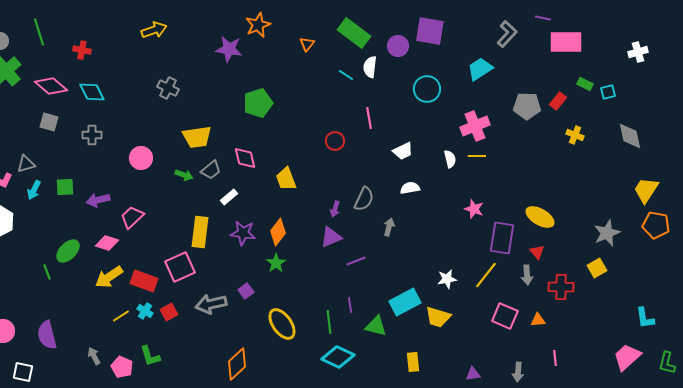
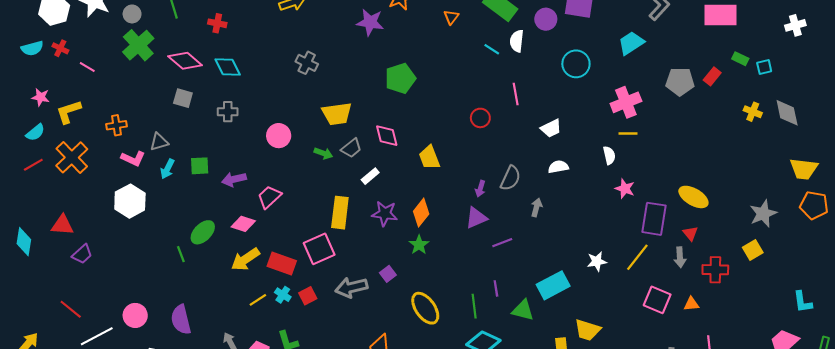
yellow cross: (575, 135) -> (753, 112), moved
white semicircle: (450, 159) -> (609, 155), moved
yellow trapezoid: (646, 190) -> (804, 169), turned -116
yellow trapezoid: (438, 317) -> (587, 330), moved

